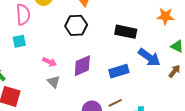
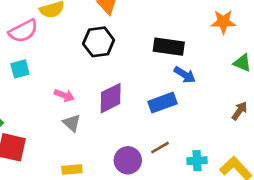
pink semicircle: (23, 15) -> (23, 31), turned 70
blue arrow: (149, 57) -> (185, 75), moved, size x0.7
brown arrow: (174, 71) -> (240, 111), moved

